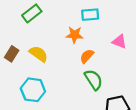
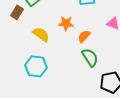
orange star: (74, 35) -> (66, 23), moved
brown rectangle: (12, 54) -> (17, 12), moved

